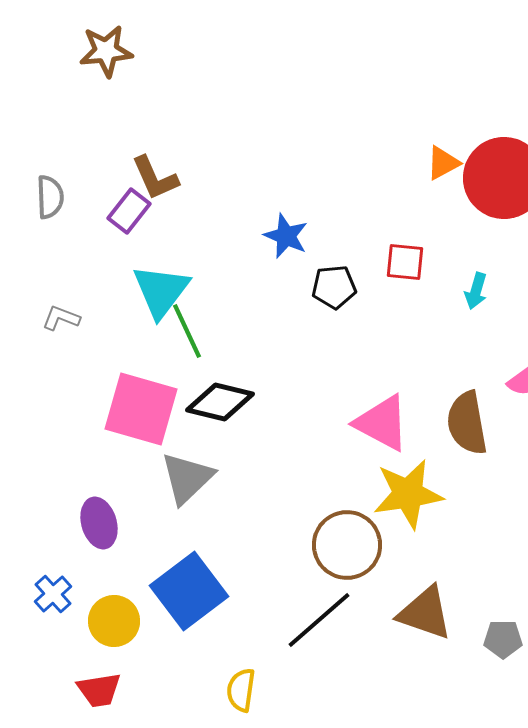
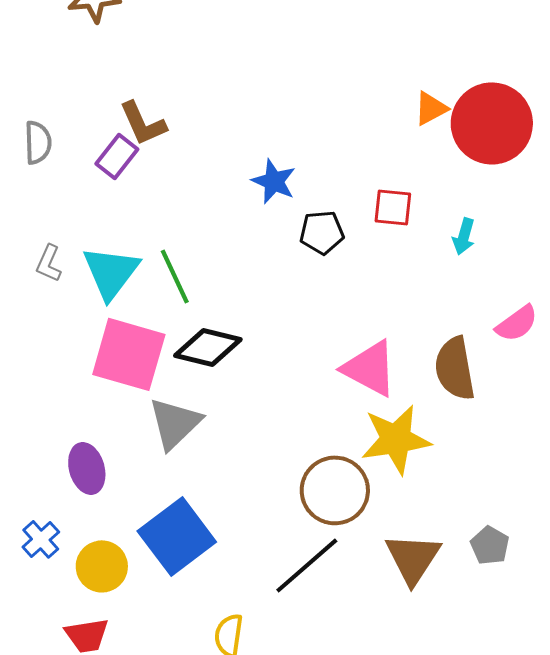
cyan triangle: (161, 291) -> (111, 272), moved
gray L-shape: (61, 318) -> (49, 263), turned -87
brown triangle: (425, 613) -> (413, 558), turned 44
gray pentagon: (503, 639) -> (490, 545), moved, turned 30

